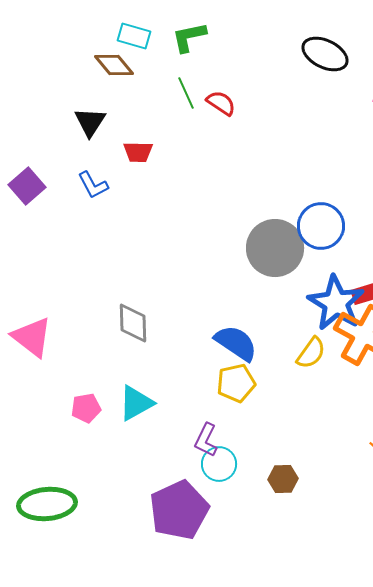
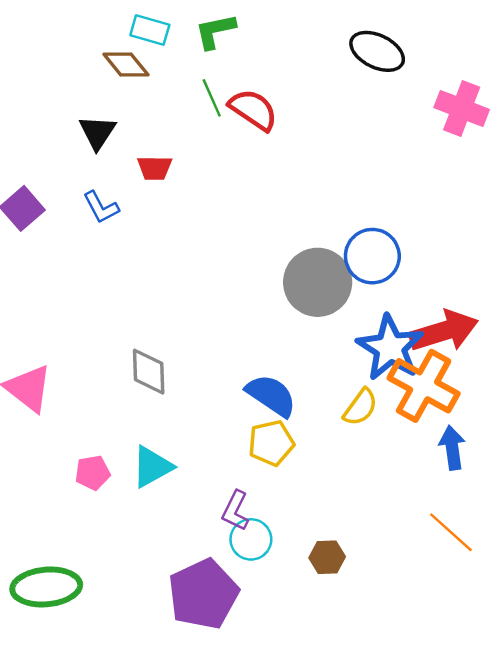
red semicircle: (221, 103) -> (253, 110), size x1.4

